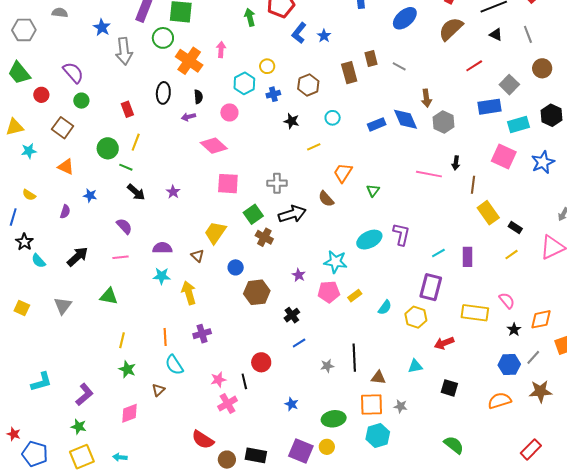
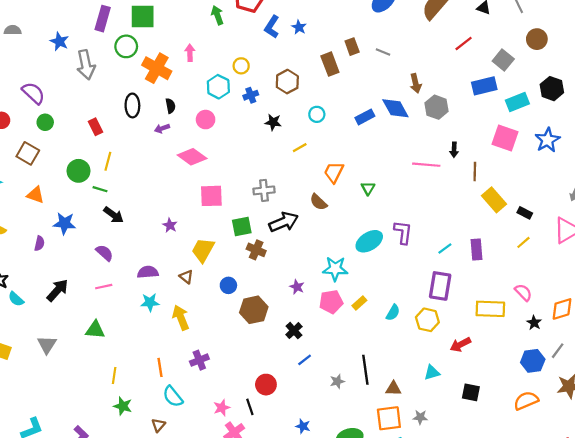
purple star: (173, 192) -> (170, 225), moved
blue star: (90, 195) -> (64, 223), size x1.5
green square: (253, 214) -> (242, 226), turned 30

